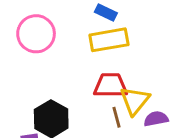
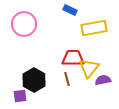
yellow rectangle: (109, 40) -> (94, 28), moved
brown line: (117, 117) -> (67, 79), moved

